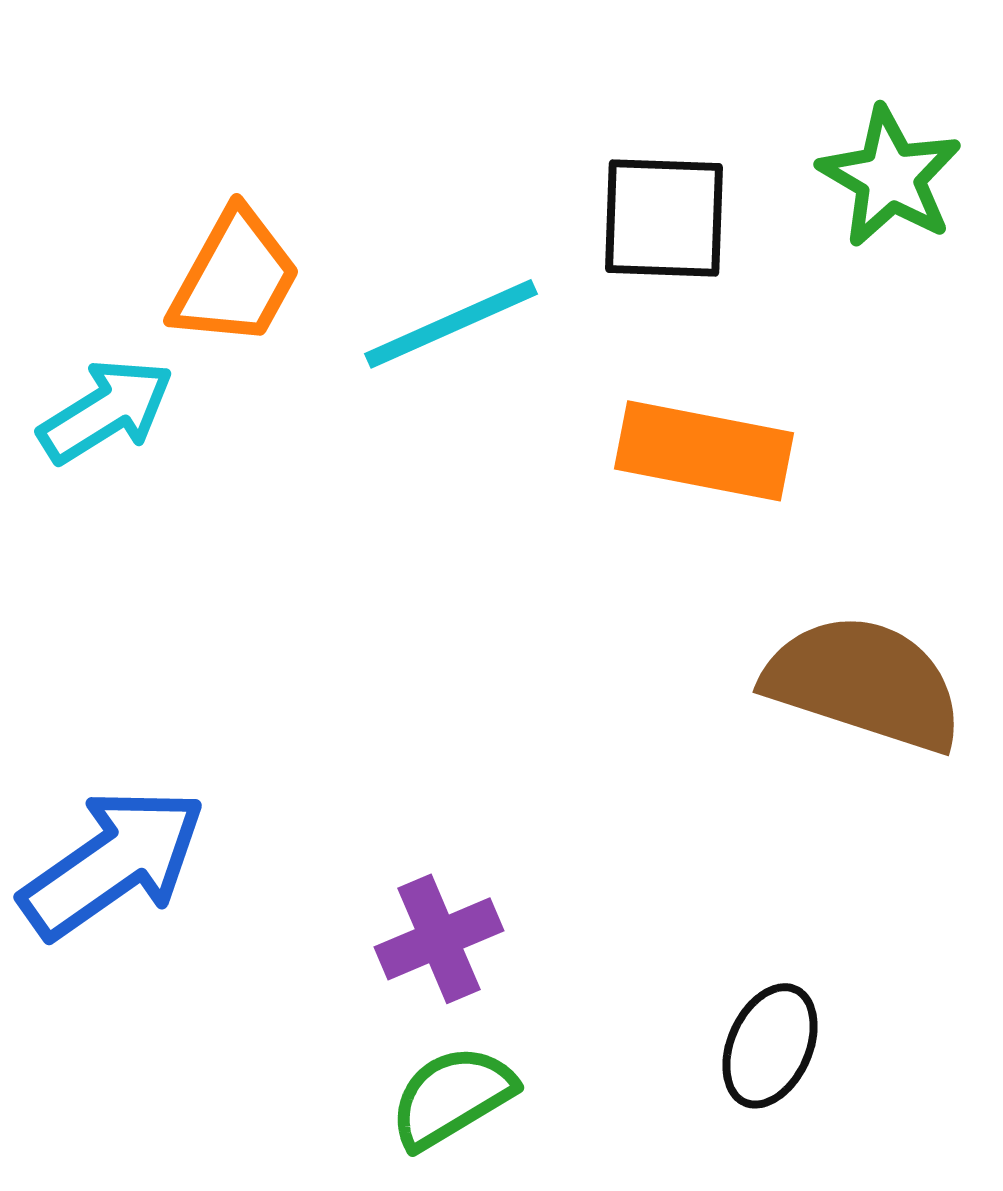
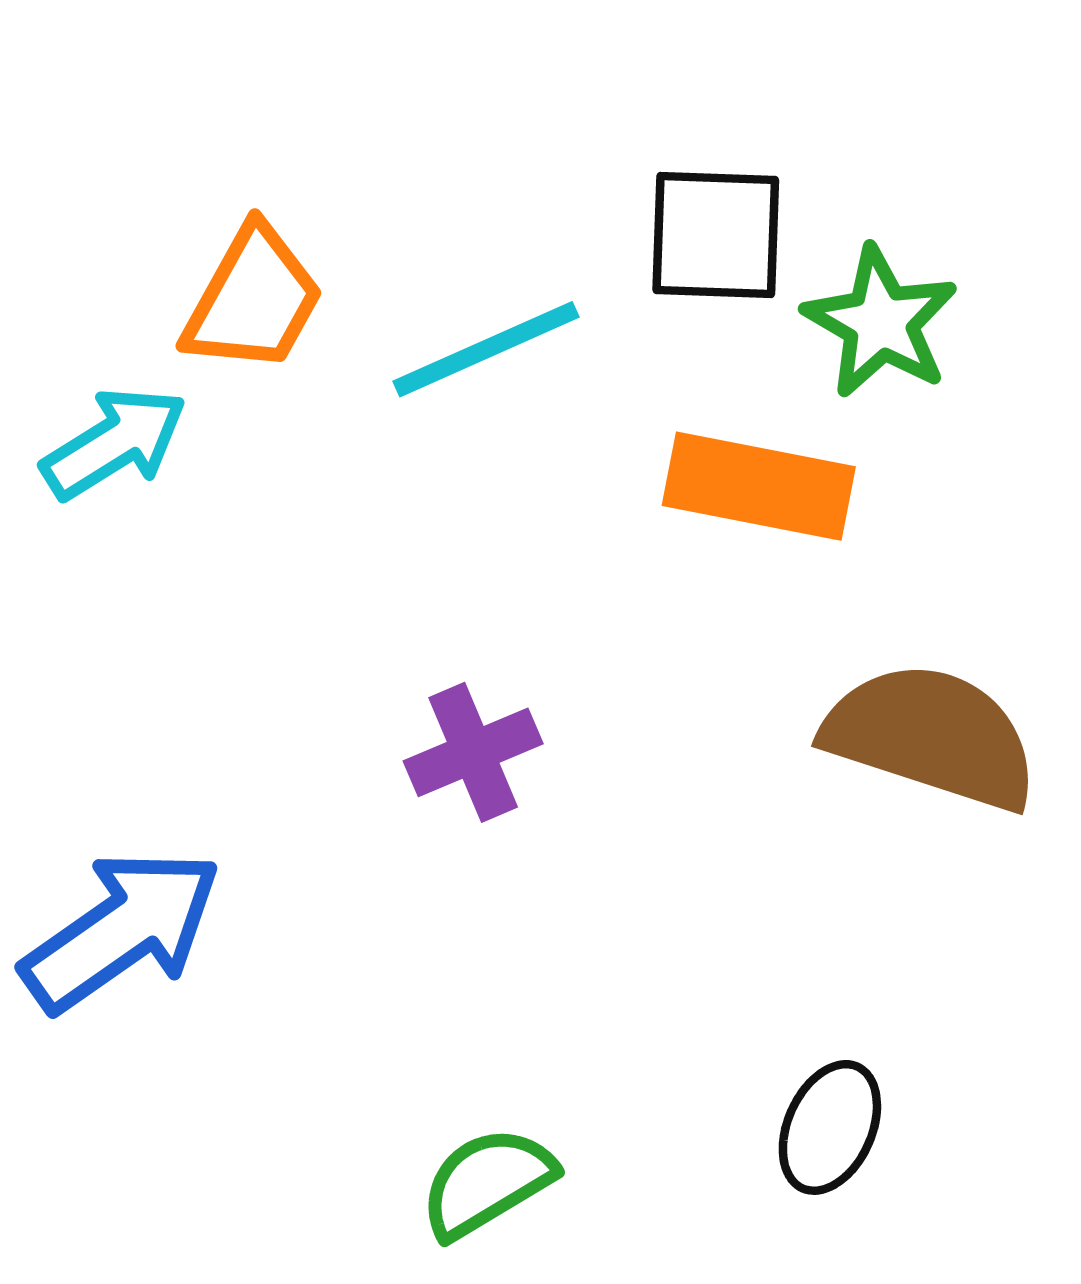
green star: (890, 177) -> (881, 322), moved
purple cross: (439, 939) -> (473, 752), moved

